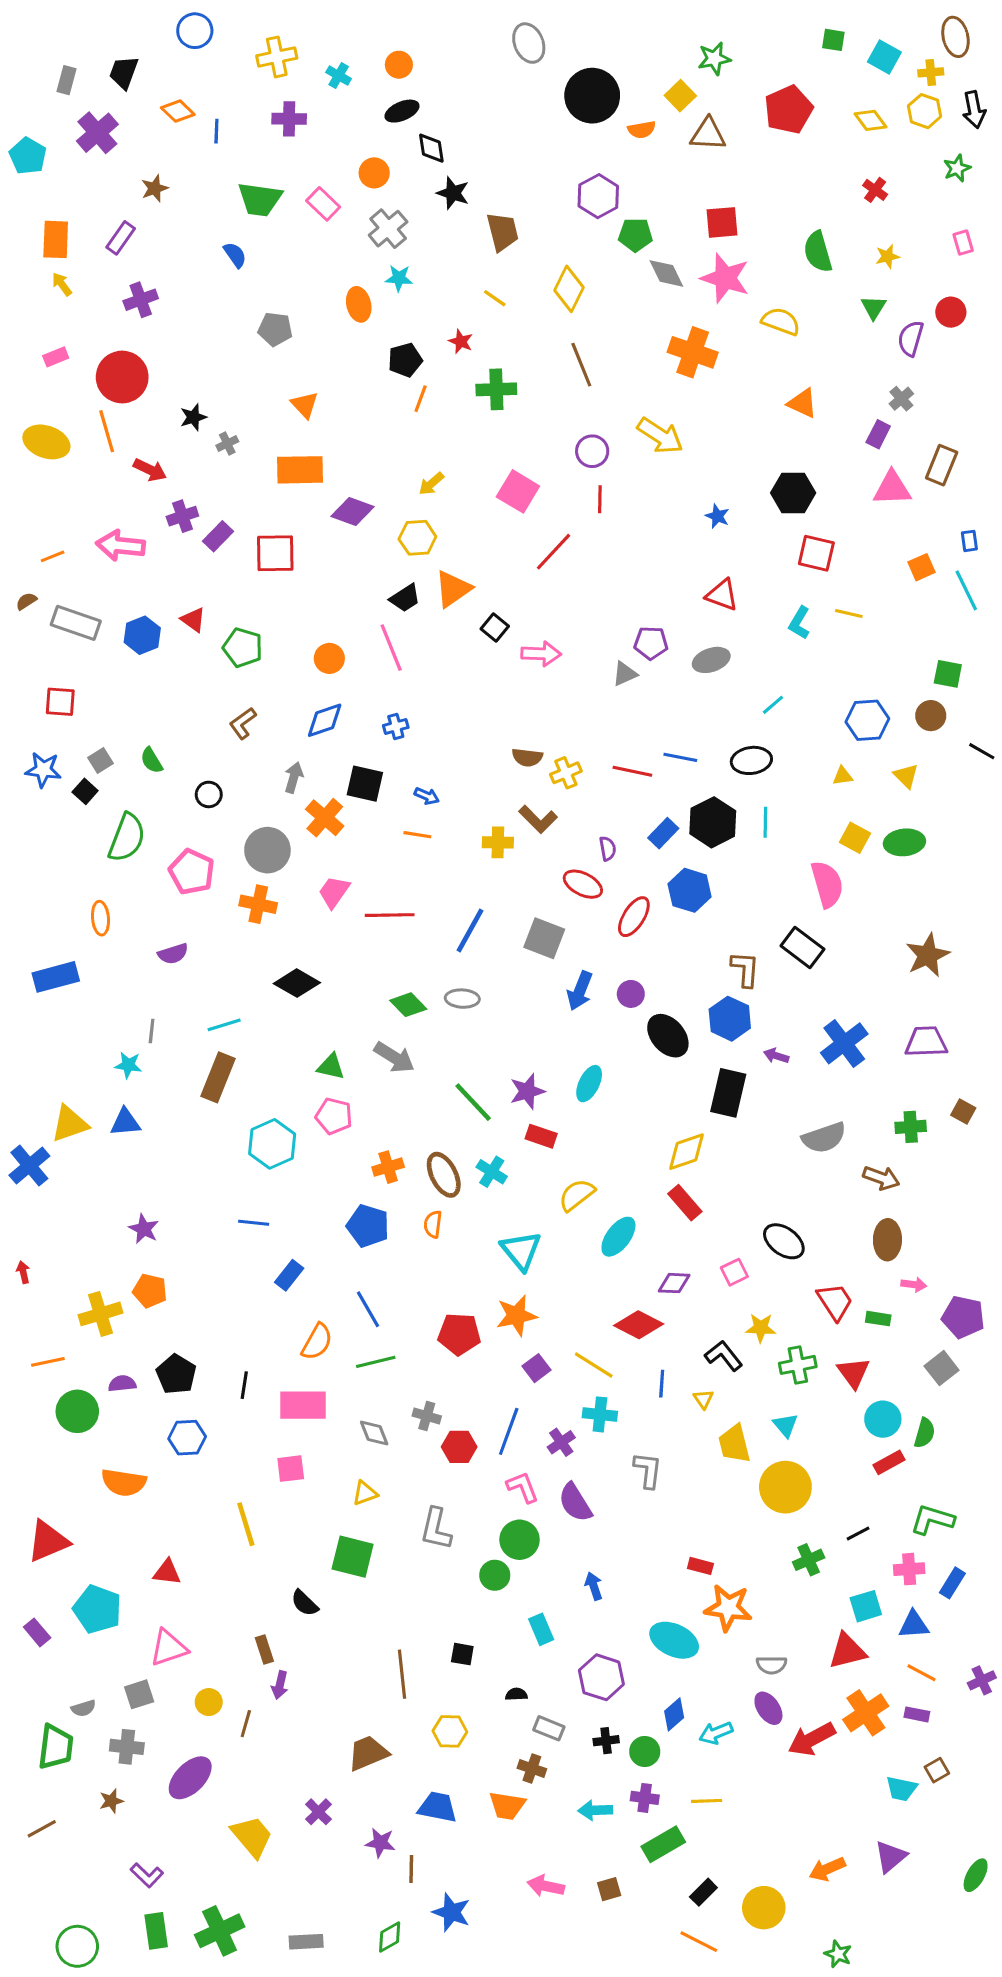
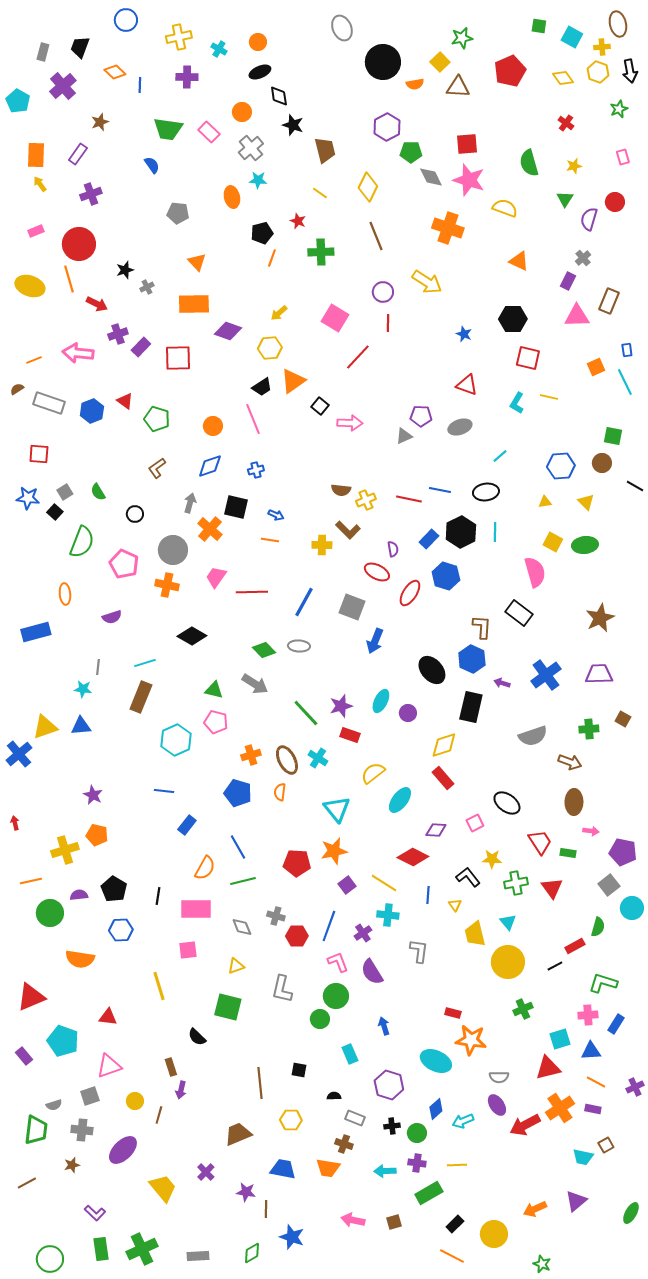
purple circle: (631, 994) -> (408, 713), moved
cyan circle: (883, 1419) -> (632, 908), moved
black line: (858, 1534) -> (555, 966), moved

